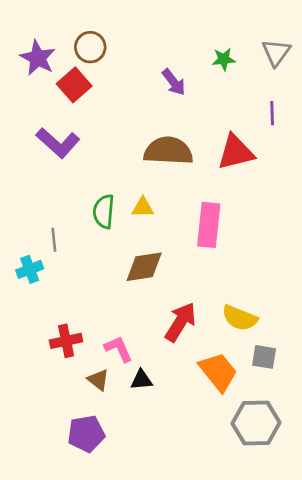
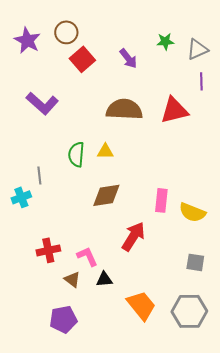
gray triangle: (276, 53) -> (197, 49), moved, turned 30
red square: (74, 85) -> (82, 59), moved
pink rectangle: (209, 225) -> (161, 200), moved, size x0.7
yellow semicircle: (240, 318) -> (192, 212), moved
orange trapezoid: (218, 372) -> (141, 305), moved

